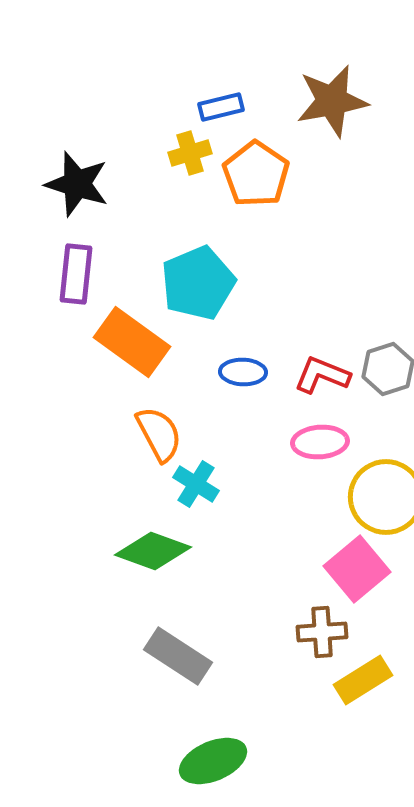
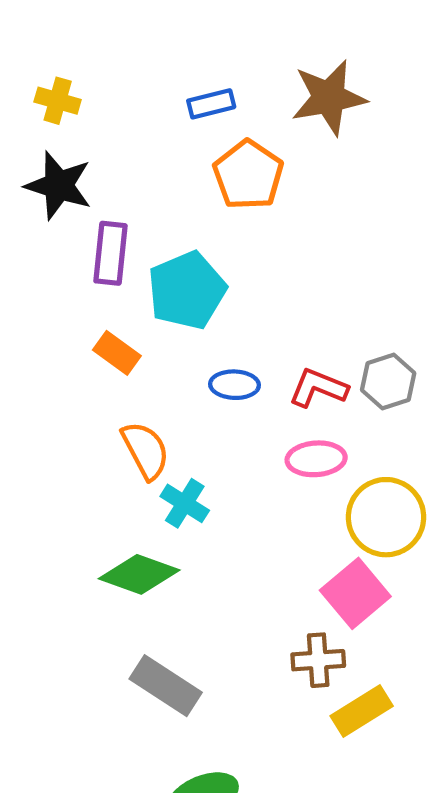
yellow cross: (190, 153) -> (58, 101), moved, turned 33
purple rectangle: (76, 274) -> (111, 253), moved
orange rectangle: (132, 342) -> (117, 353), size x0.6

